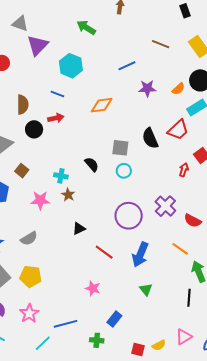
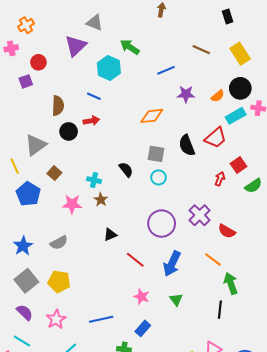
gray triangle: (20, 24) -> (95, 23), moved
green arrow: (86, 27) -> (130, 47), moved
orange diamond: (102, 105) -> (152, 116), moved
pink star: (93, 288) -> (141, 297), moved
blue line: (65, 324) -> (101, 319), moved

